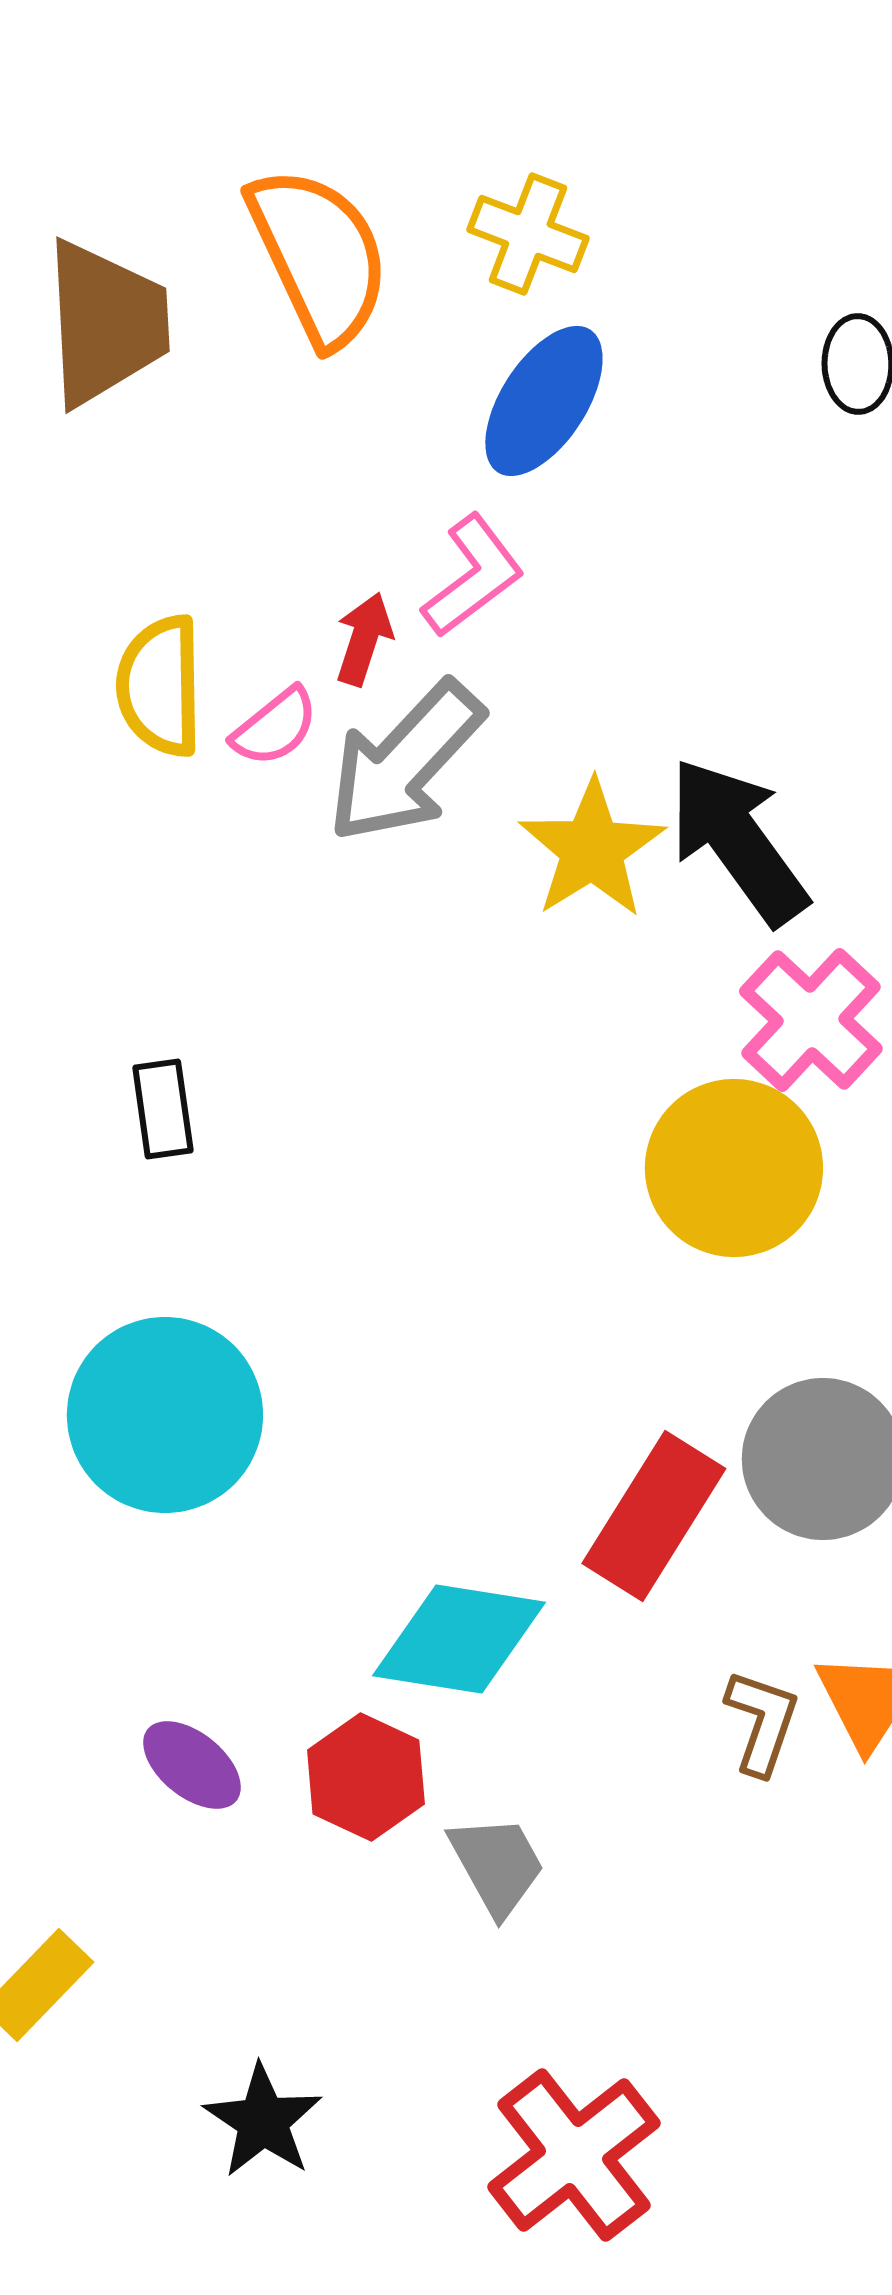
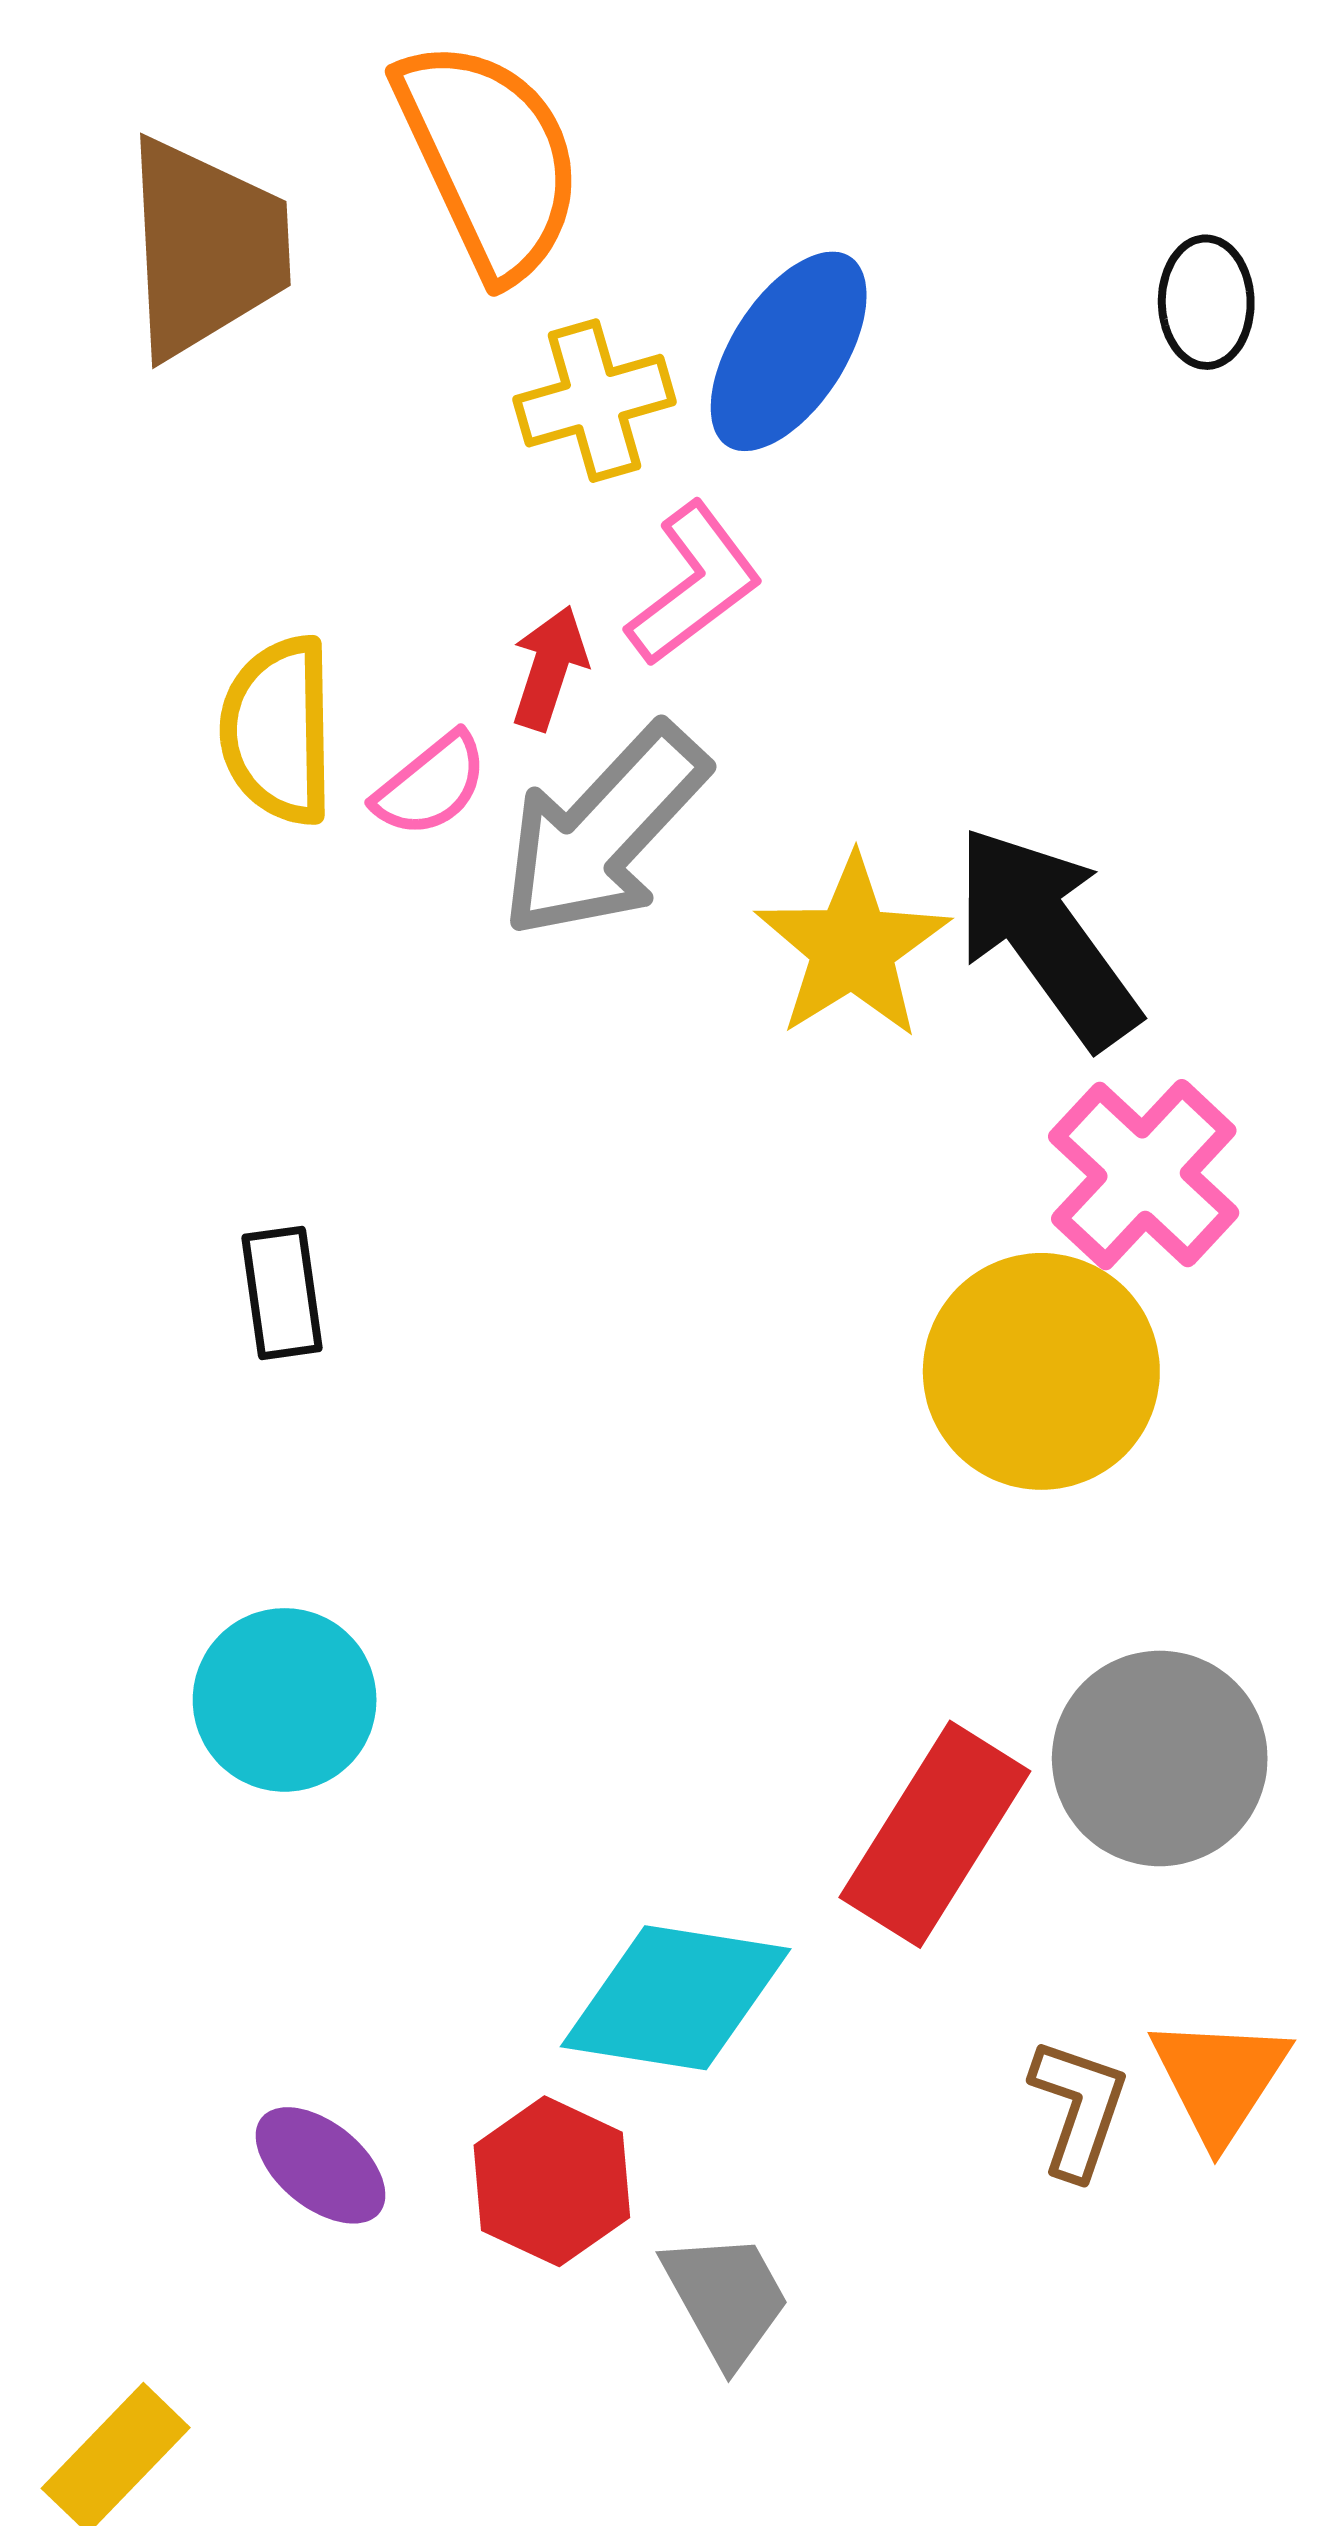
yellow cross: (528, 234) -> (594, 401), moved, turned -37
cyan circle: (165, 1415) -> (285, 1700), size x0.7

